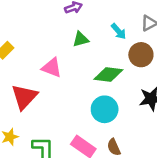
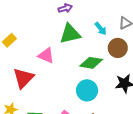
green triangle: (81, 39) -> (70, 34), size x1.6

